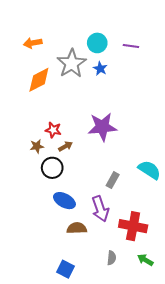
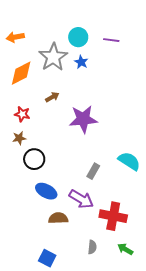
red star: (53, 130) -> (22, 114), moved
brown arrow: (65, 146) -> (52, 97), moved
purple arrow: (100, 209) -> (81, 199), turned -40

